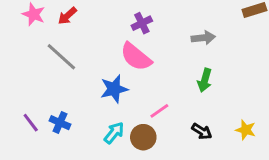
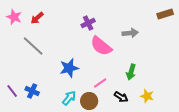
pink semicircle: (136, 57) -> (101, 46), moved
green arrow: (205, 80) -> (131, 72), moved
yellow star: (246, 130) -> (147, 96), moved
black arrow: (202, 131) -> (121, 97), moved

